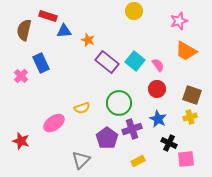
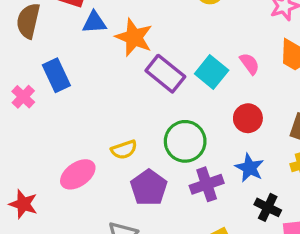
orange star: (88, 40) -> (134, 37), size x1.6
pink semicircle: (158, 65) -> (250, 64), moved
purple pentagon: (107, 138) -> (149, 188), moved

